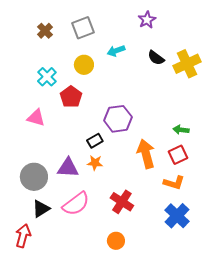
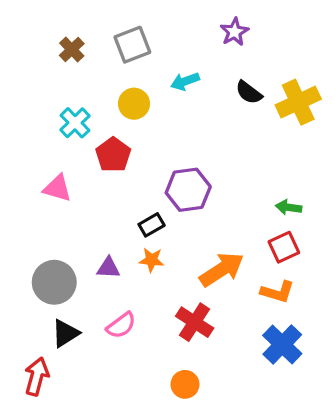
orange arrow: (146, 154) -> (222, 270), moved, turned 72
purple triangle: (68, 168) -> (108, 268), size x0.7
pink semicircle: (76, 204) -> (121, 325), size x0.7

